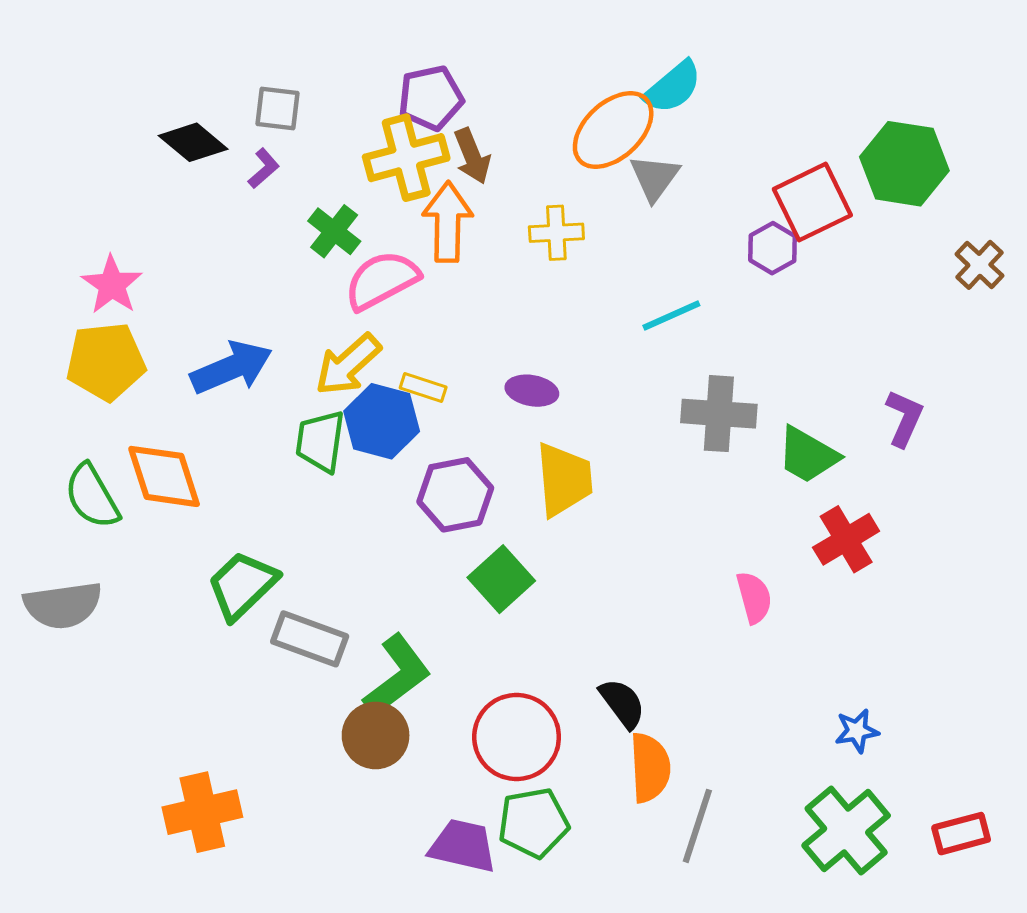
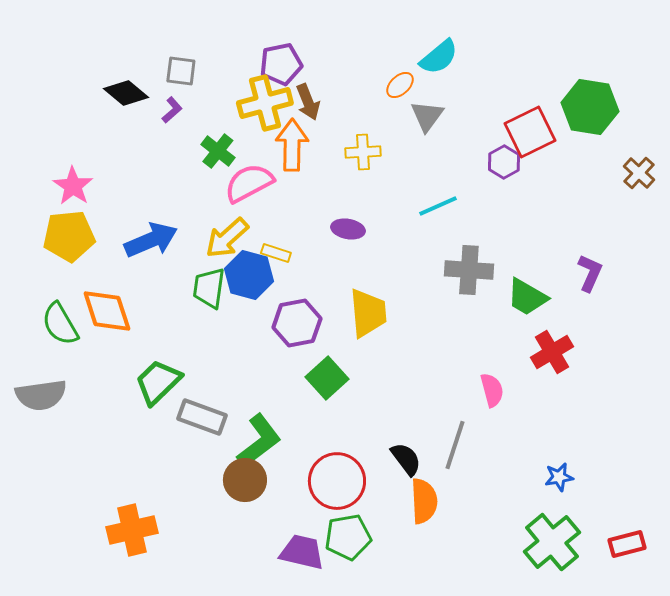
orange ellipse: (613, 130) -> (400, 85), size x0.5
purple ellipse: (532, 391) -> (348, 229), moved
gray line: (697, 826) -> (455, 445), moved

